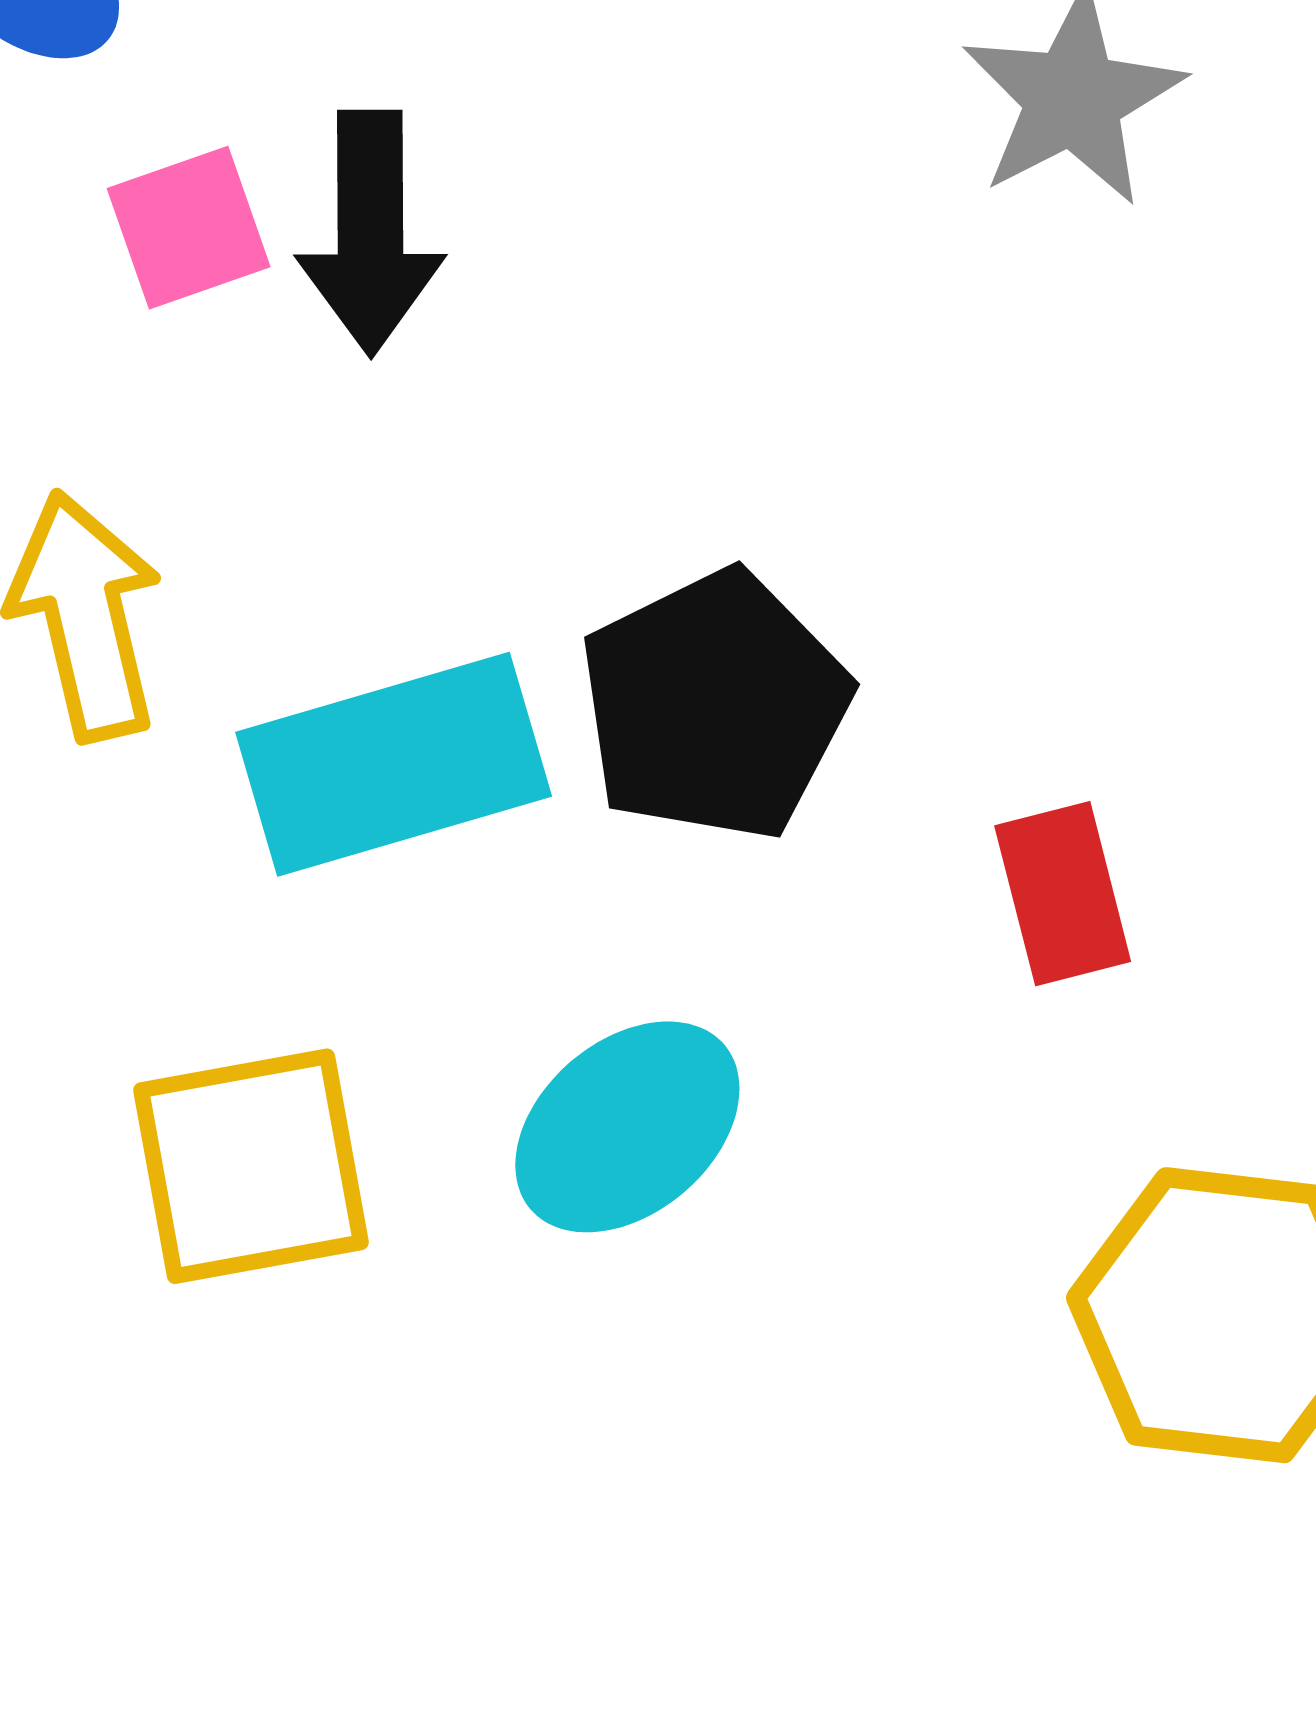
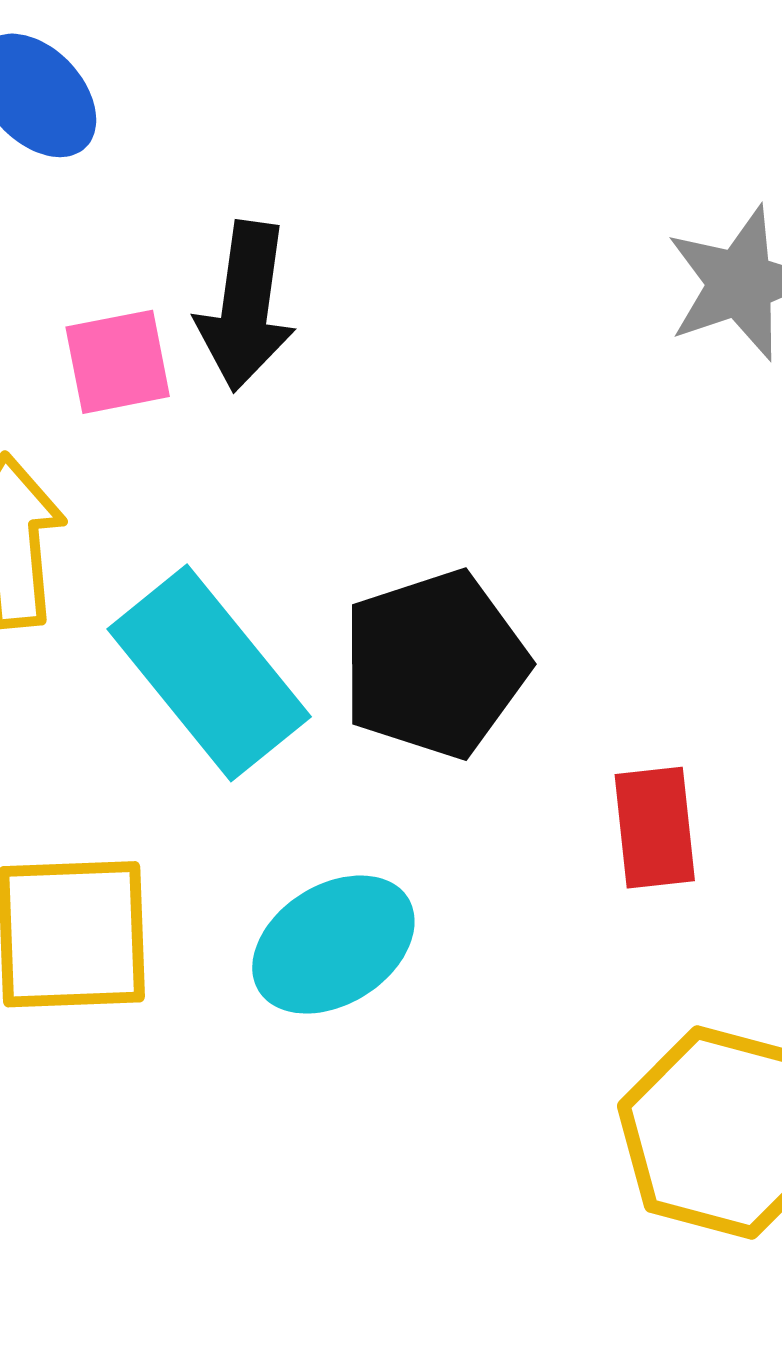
pink square: (189, 228) -> (118, 362), moved
cyan rectangle: (394, 764) -> (209, 673), turned 59

